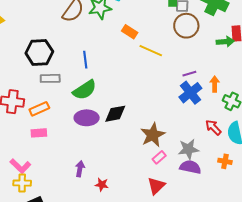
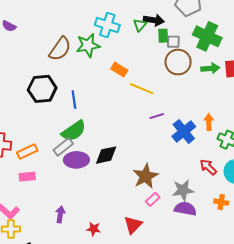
green arrow: (225, 42) -> (210, 68), moved
black hexagon: (39, 52) -> (42, 89), moved
purple line: (189, 74) -> (157, 116), moved
gray rectangle: (50, 78) -> (63, 147), moved, turned -36
purple arrow: (80, 169) -> (60, 214), moved
red triangle: (156, 186) -> (133, 225), moved

